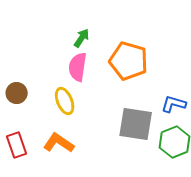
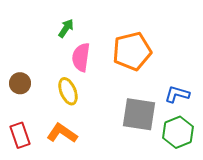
green arrow: (82, 38) -> (66, 28), moved
orange pentagon: (129, 61) -> (132, 51), turned -30

